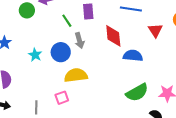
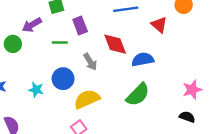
green line: (67, 21) -> (60, 42), turned -40
gray arrow: (79, 40) -> (90, 62), moved
green semicircle: (137, 92) -> (138, 95), moved

